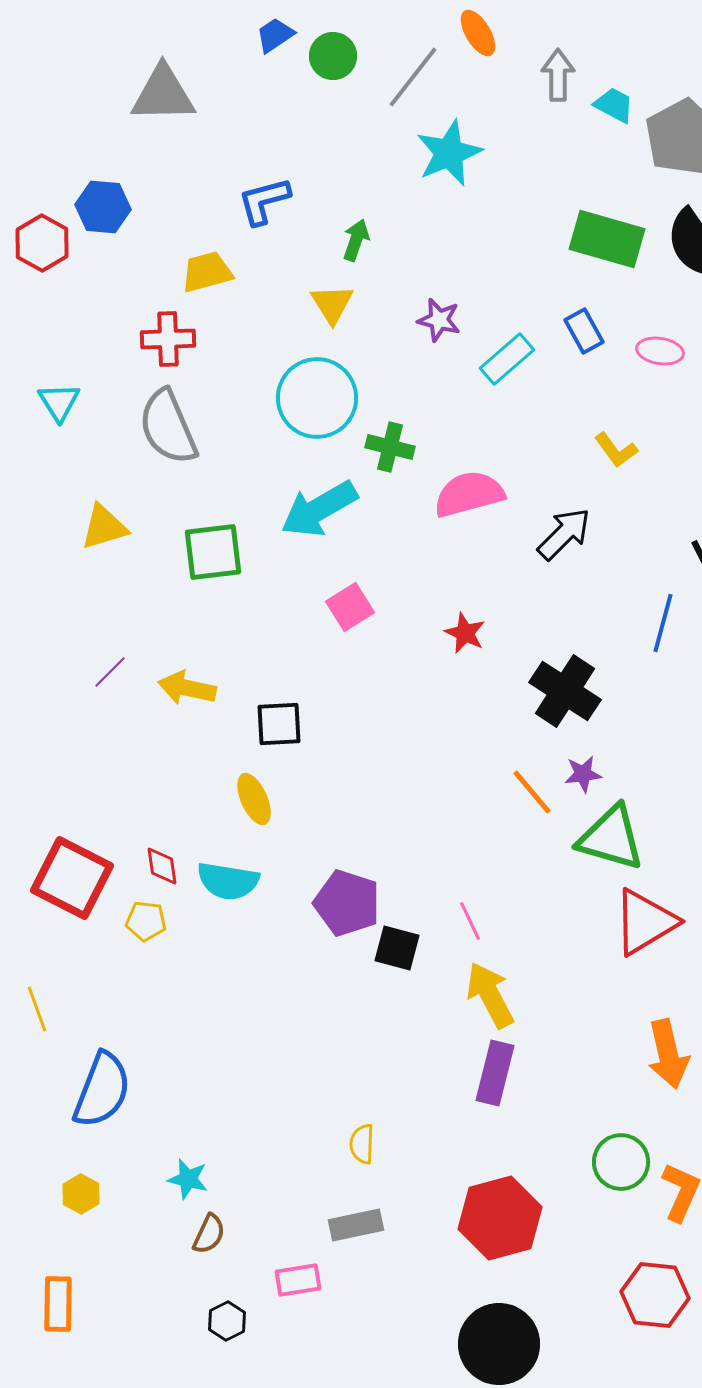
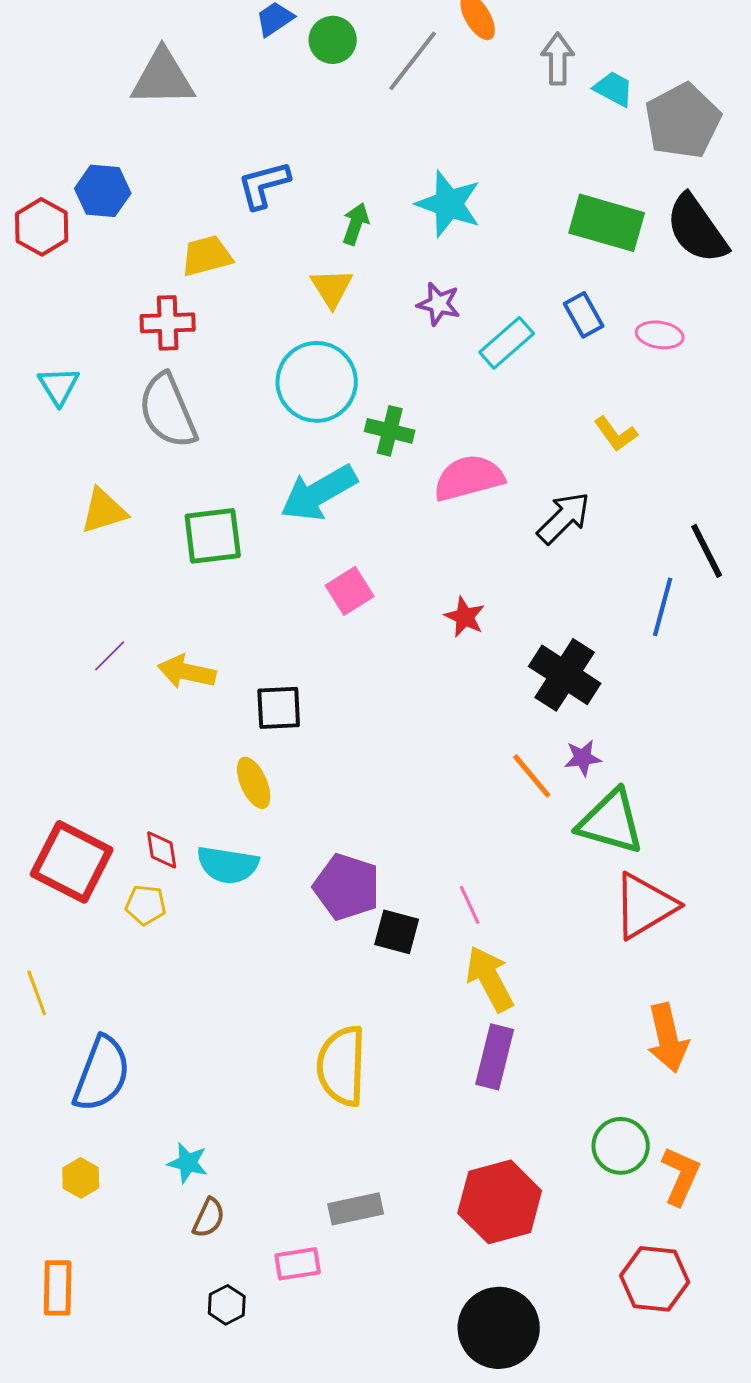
cyan star: (449, 153) -> (449, 204), moved, turned -30
yellow semicircle: (362, 1144) -> (342, 1066), moved, size x2.0

